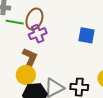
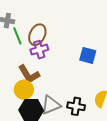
green line: (15, 22) -> (17, 36), turned 54
brown L-shape: (29, 59) -> (29, 74), turned 120

